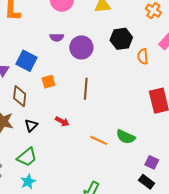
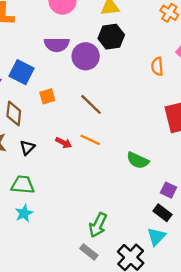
purple semicircle: (57, 37) -> (57, 45), size x1.5
black hexagon: (121, 39) -> (111, 37), moved
brown line: (86, 89) -> (91, 104), turned -50
orange line: (99, 140) -> (90, 140), moved
green trapezoid: (27, 157) -> (23, 185), turned -135

